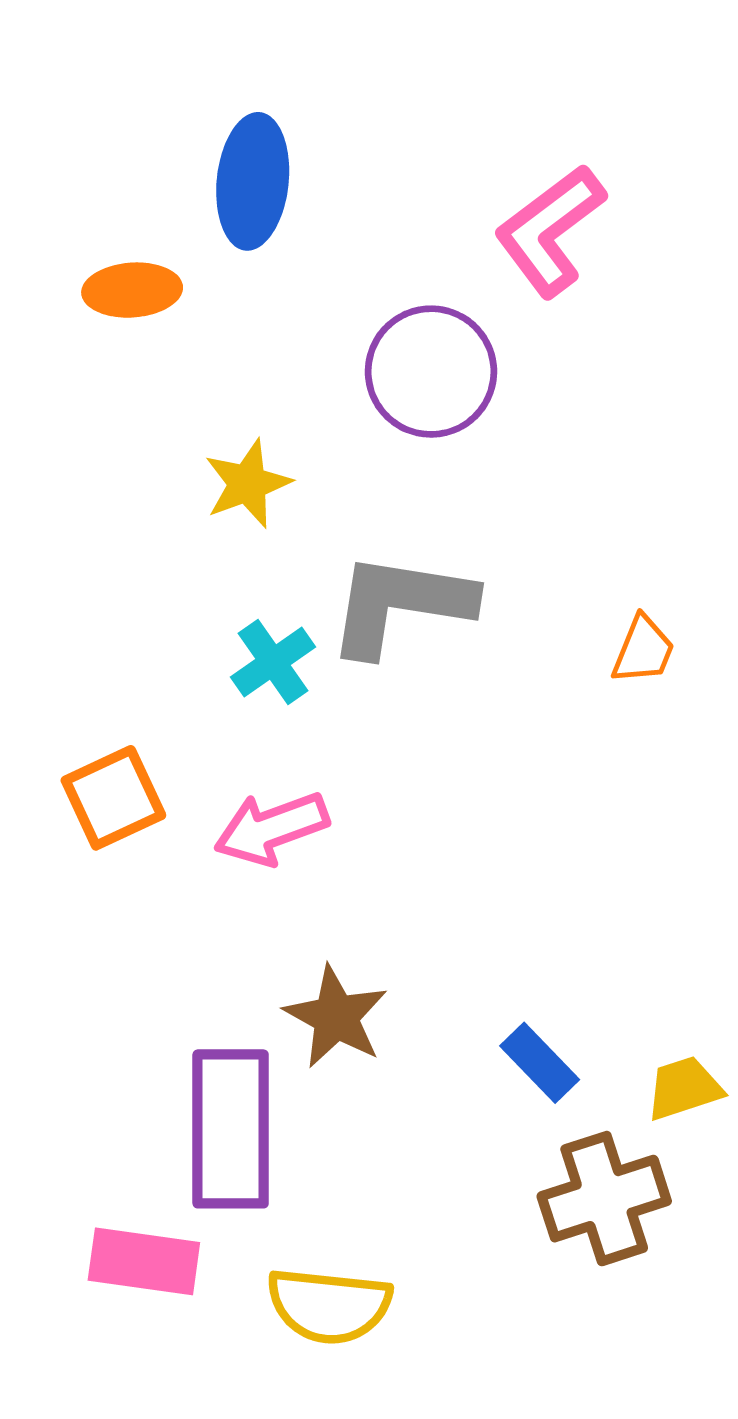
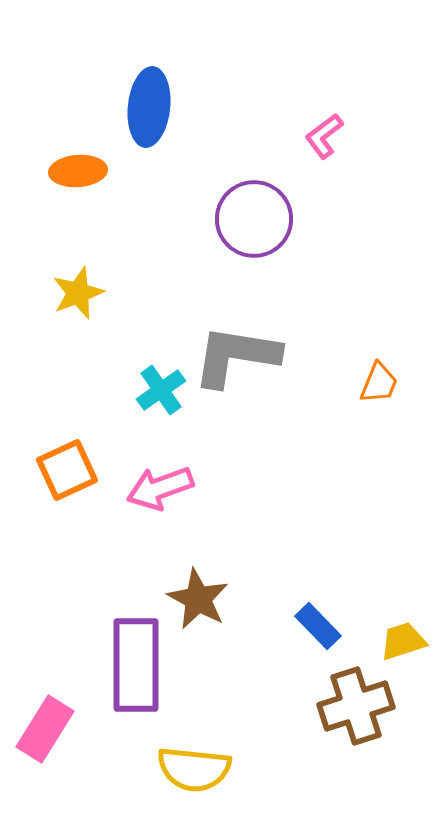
pink L-shape: (550, 231) -> (324, 136), size x0.6
yellow star: (248, 484) -> (78, 293), moved
pink rectangle: (144, 1261) -> (45, 729), moved, turned -66

